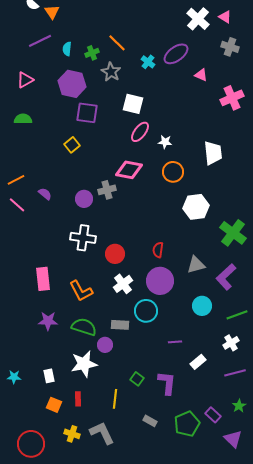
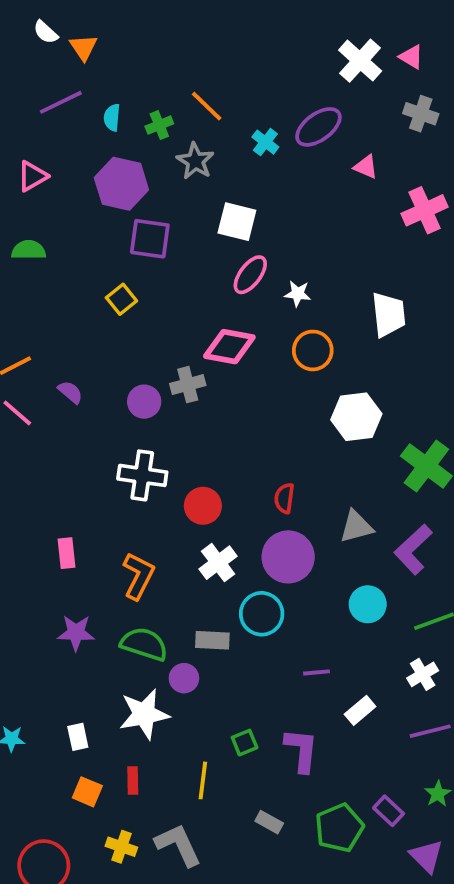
pink rectangle: (43, 279) -> (66, 553), size x0.7
orange L-shape: (81, 291) -> (138, 576), turned -125
green square: (137, 379) -> (245, 743), turned 32

